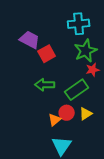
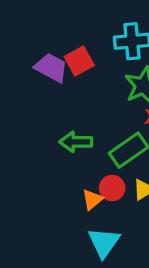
red square: (47, 54) -> (79, 61), moved

